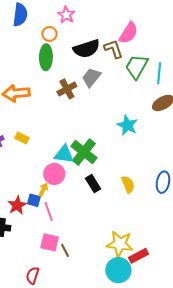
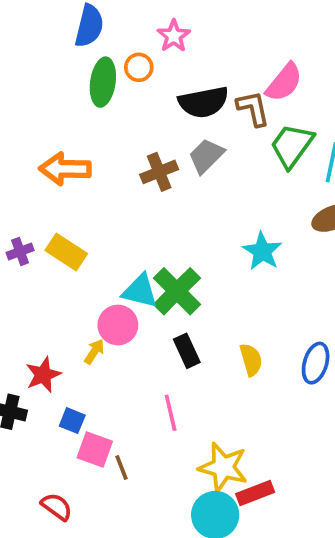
green ellipse: (46, 57) -> (103, 82), moved
yellow rectangle: (22, 138) -> (66, 252), size x1.5
blue square: (34, 200) -> (72, 421), moved
pink line: (49, 211) -> (171, 413), moved
red semicircle: (33, 276) -> (57, 507), turned 102

